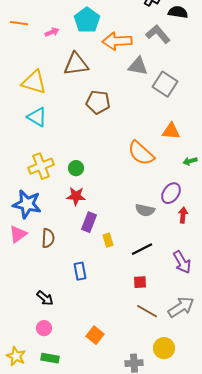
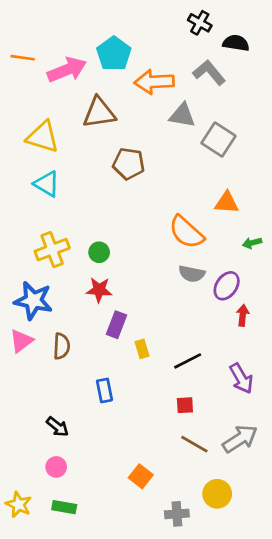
pink arrow: (52, 32) -> (67, 70), size x2.0
gray semicircle: (145, 210) -> (192, 274), moved
orange square: (95, 335) -> (141, 476), moved

